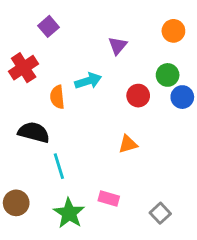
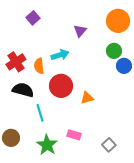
orange circle: (173, 31) -> (118, 21), size x1.5
red cross: (24, 68) -> (16, 62), moved
red circle: (138, 96) -> (61, 86), moved, size x1.5

